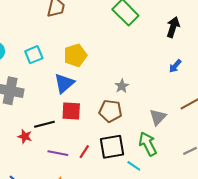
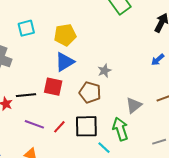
blue triangle: (64, 83) -> (65, 62), moved

